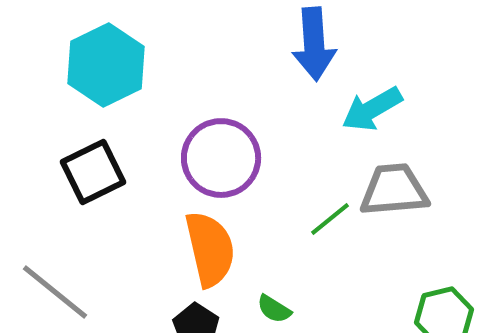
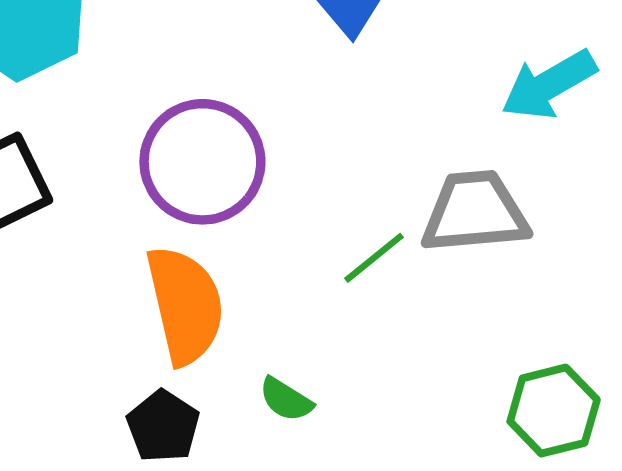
cyan arrow: (372, 109) -> (549, 85), moved

